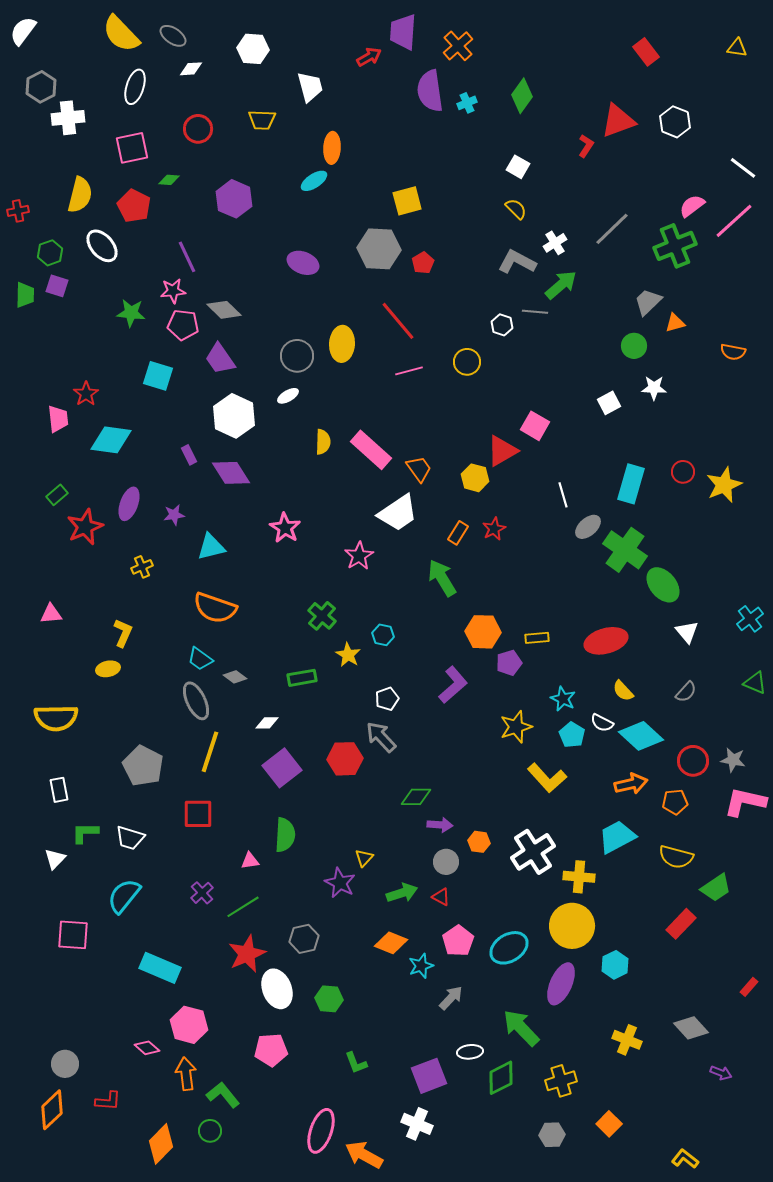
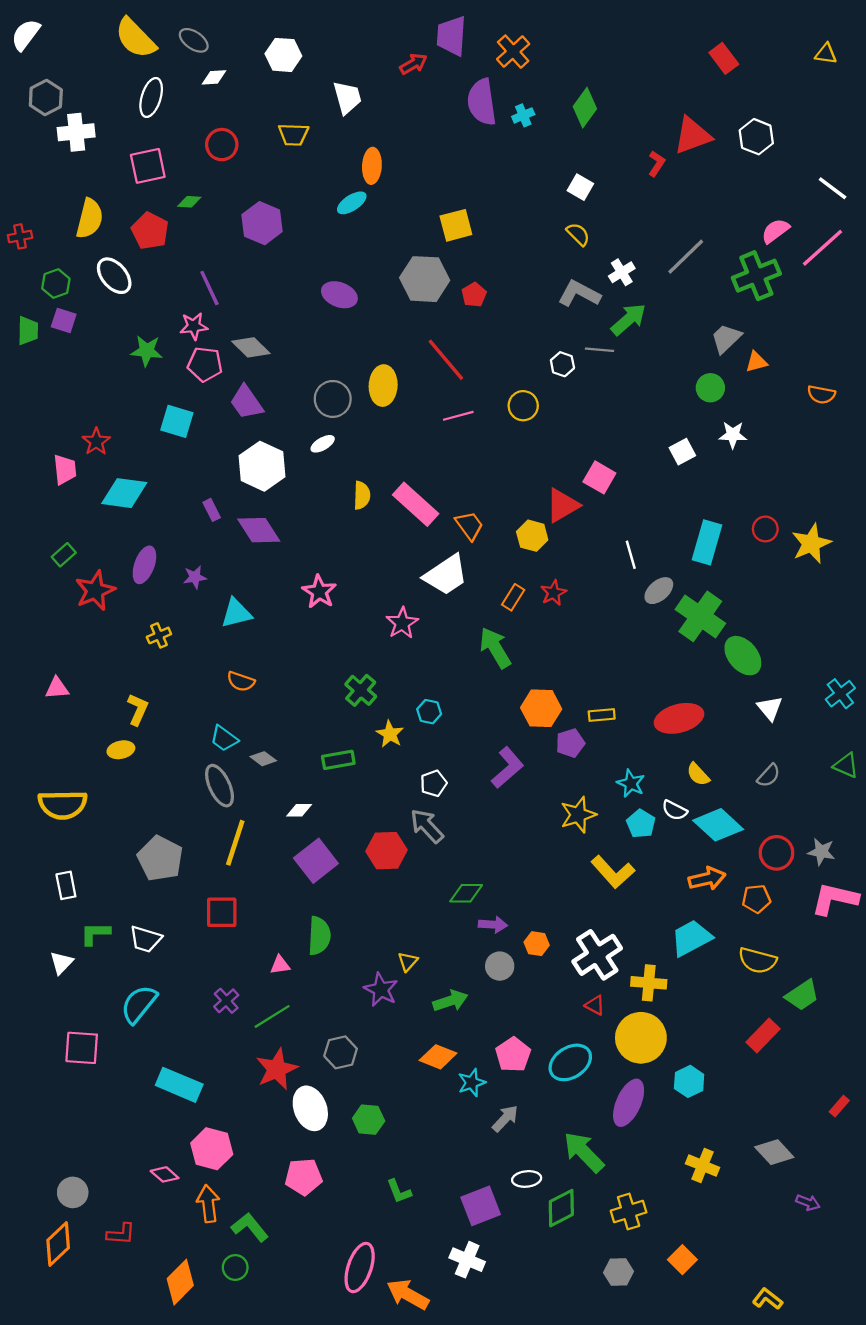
orange semicircle: (215, 608) -> (241, 681), size x0.6
red triangle: (441, 897) -> (595, 1005), moved

